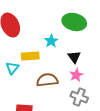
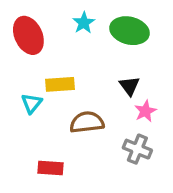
cyan star: (51, 41) -> (84, 23), moved
pink star: (76, 75) -> (145, 111), moved

